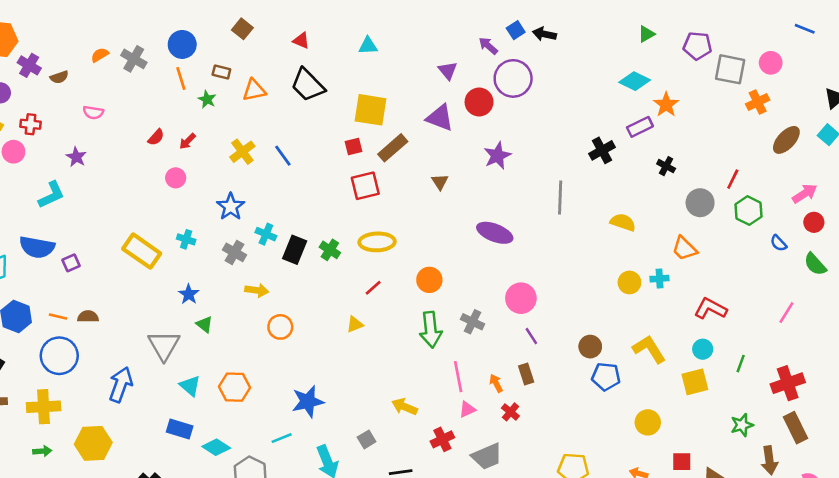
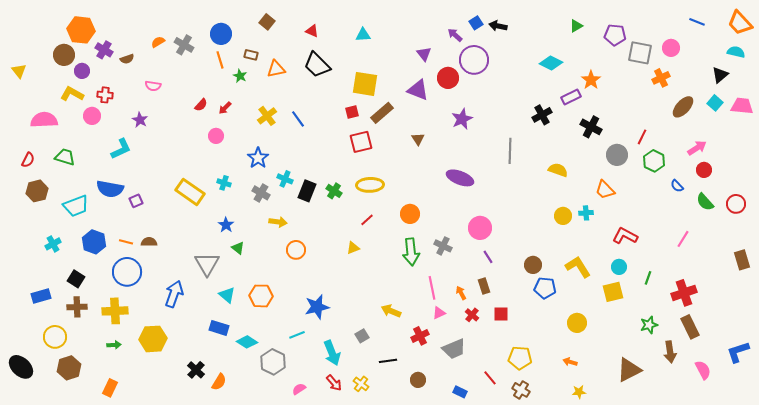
cyan diamond: (635, 81) -> (551, 63), moved
black cross: (666, 166) -> (591, 127), size x1.5
red square: (682, 462) -> (501, 314), moved

